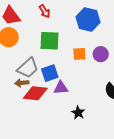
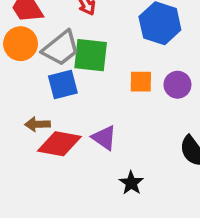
gray trapezoid: (28, 68) -> (61, 48), moved
blue square: (50, 73) -> (63, 85), moved
purple triangle: (61, 88) -> (104, 138), turned 35

